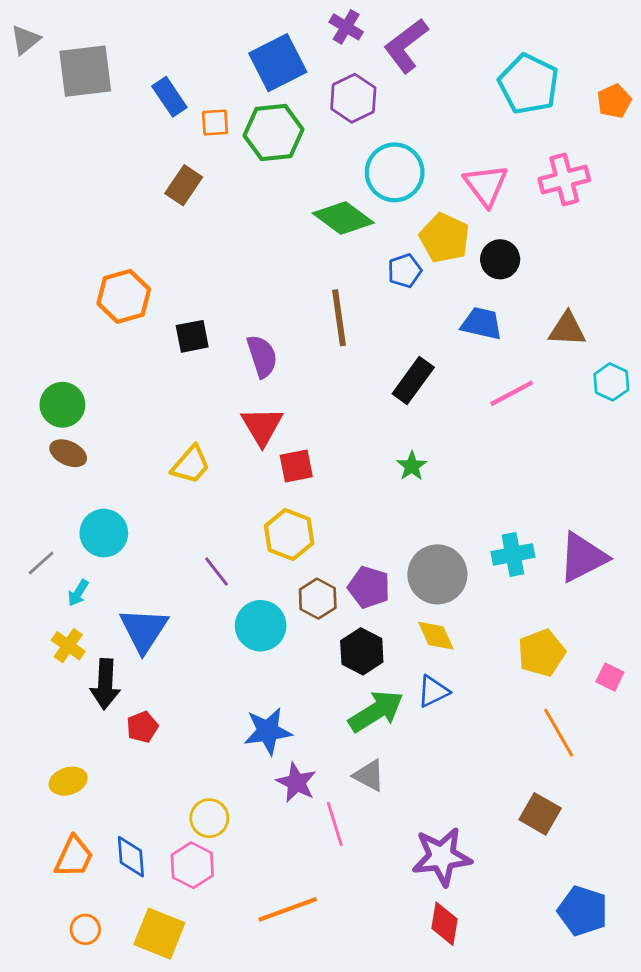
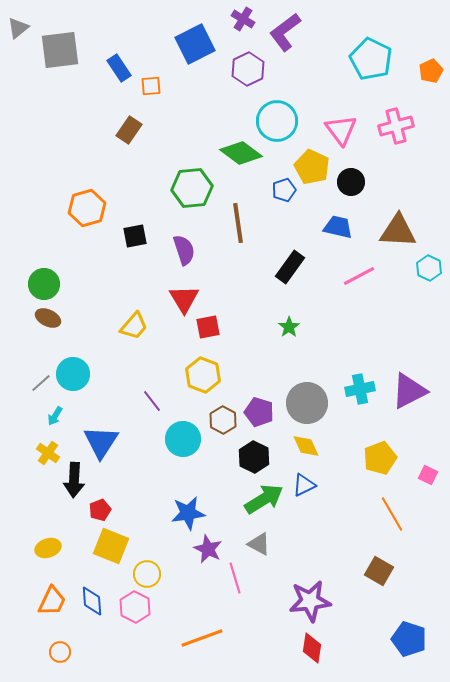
green hexagon: (273, 132) -> (192, 188), moved
brown triangle: (567, 329) -> (398, 231), size x1.4
gray line: (41, 563) -> (41, 383), moved
yellow square: (159, 934) -> (111, 546), moved

